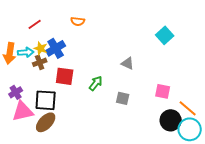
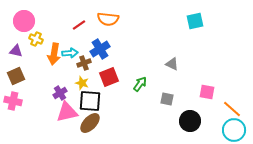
orange semicircle: (78, 21) -> (108, 19), moved, size x1.5
cyan square: (165, 35) -> (195, 21), moved, turned 30
yellow star: (41, 48) -> (82, 83), moved
red square: (65, 76) -> (109, 77), turned -30
black circle: (171, 120) -> (190, 121), moved

